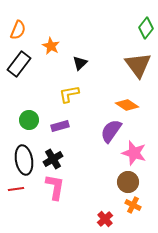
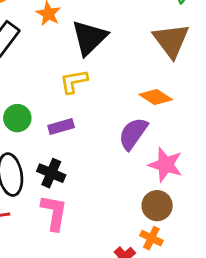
black triangle: (80, 63) -> (89, 38), size x1.8
black cross: (53, 159) -> (51, 173), turned -36
orange cross: (133, 205) -> (151, 238), moved

